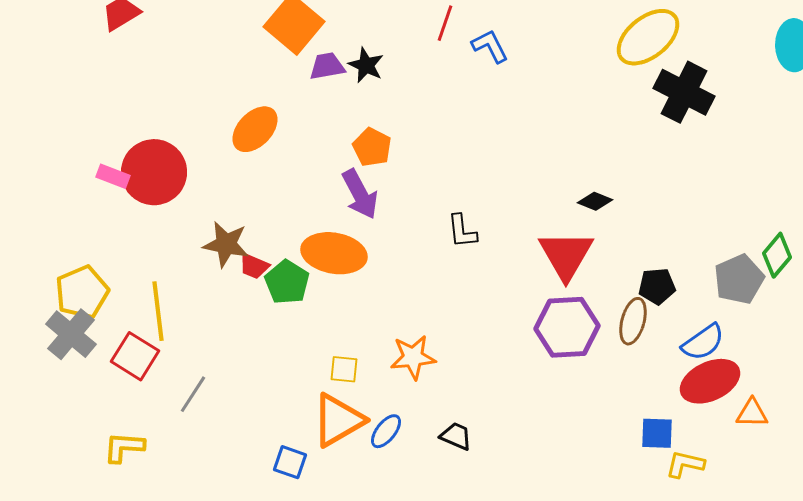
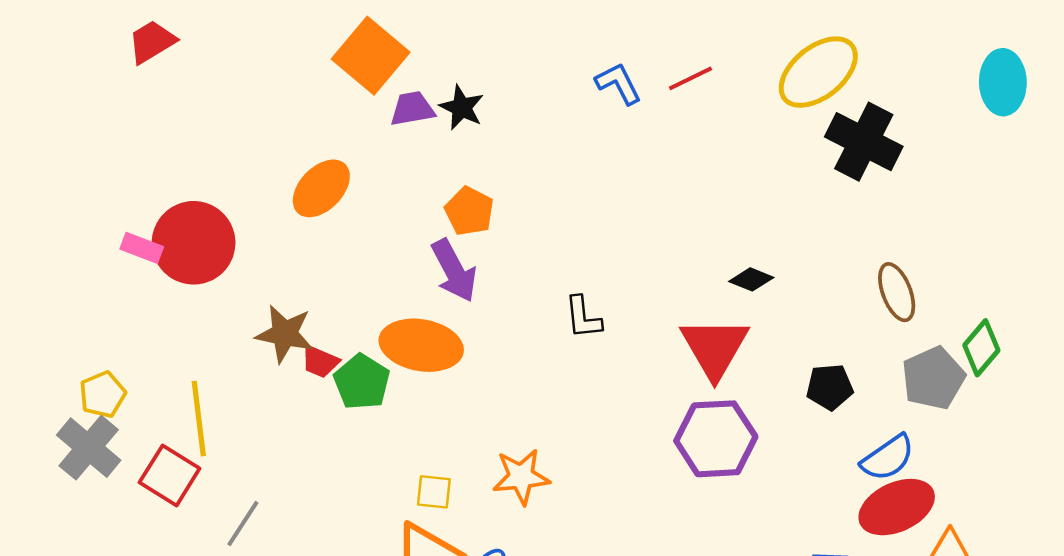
red line: (445, 23) -> (691, 78), moved, turned 45
yellow pentagon: (82, 292) -> (103, 395), size x0.7
brown ellipse: (633, 321) -> (897, 292), moved, turned -36

